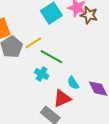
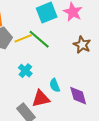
brown star: (89, 15) -> (82, 45), moved
green line: (51, 57) -> (39, 39), moved

